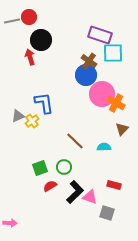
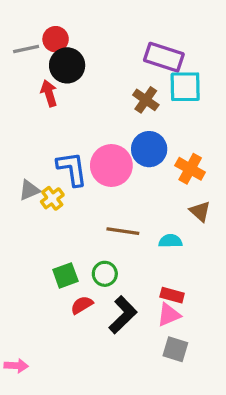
red circle: (29, 17) -> (56, 39), moved
gray line: (12, 21) -> (26, 49), moved
blue circle: (86, 75) -> (149, 149), moved
pink circle: (102, 94) -> (111, 166), moved
brown triangle: (122, 129) -> (200, 211), turned -32
brown line: (75, 141) -> (123, 231), turned -36
red rectangle: (114, 185) -> (172, 295), moved
pink triangle: (90, 197) -> (169, 315), moved, turned -42

